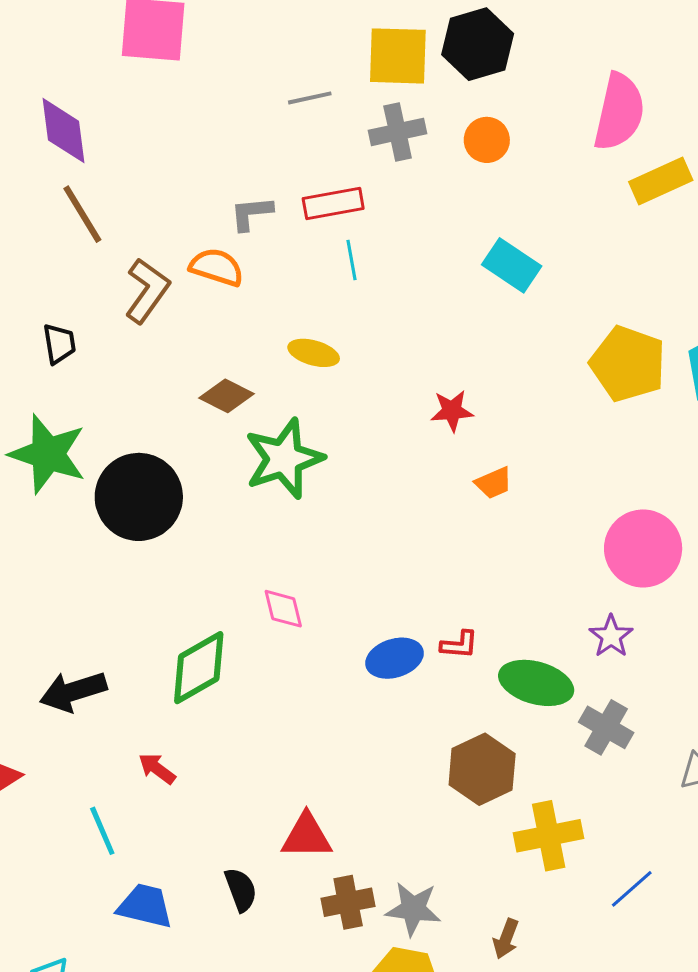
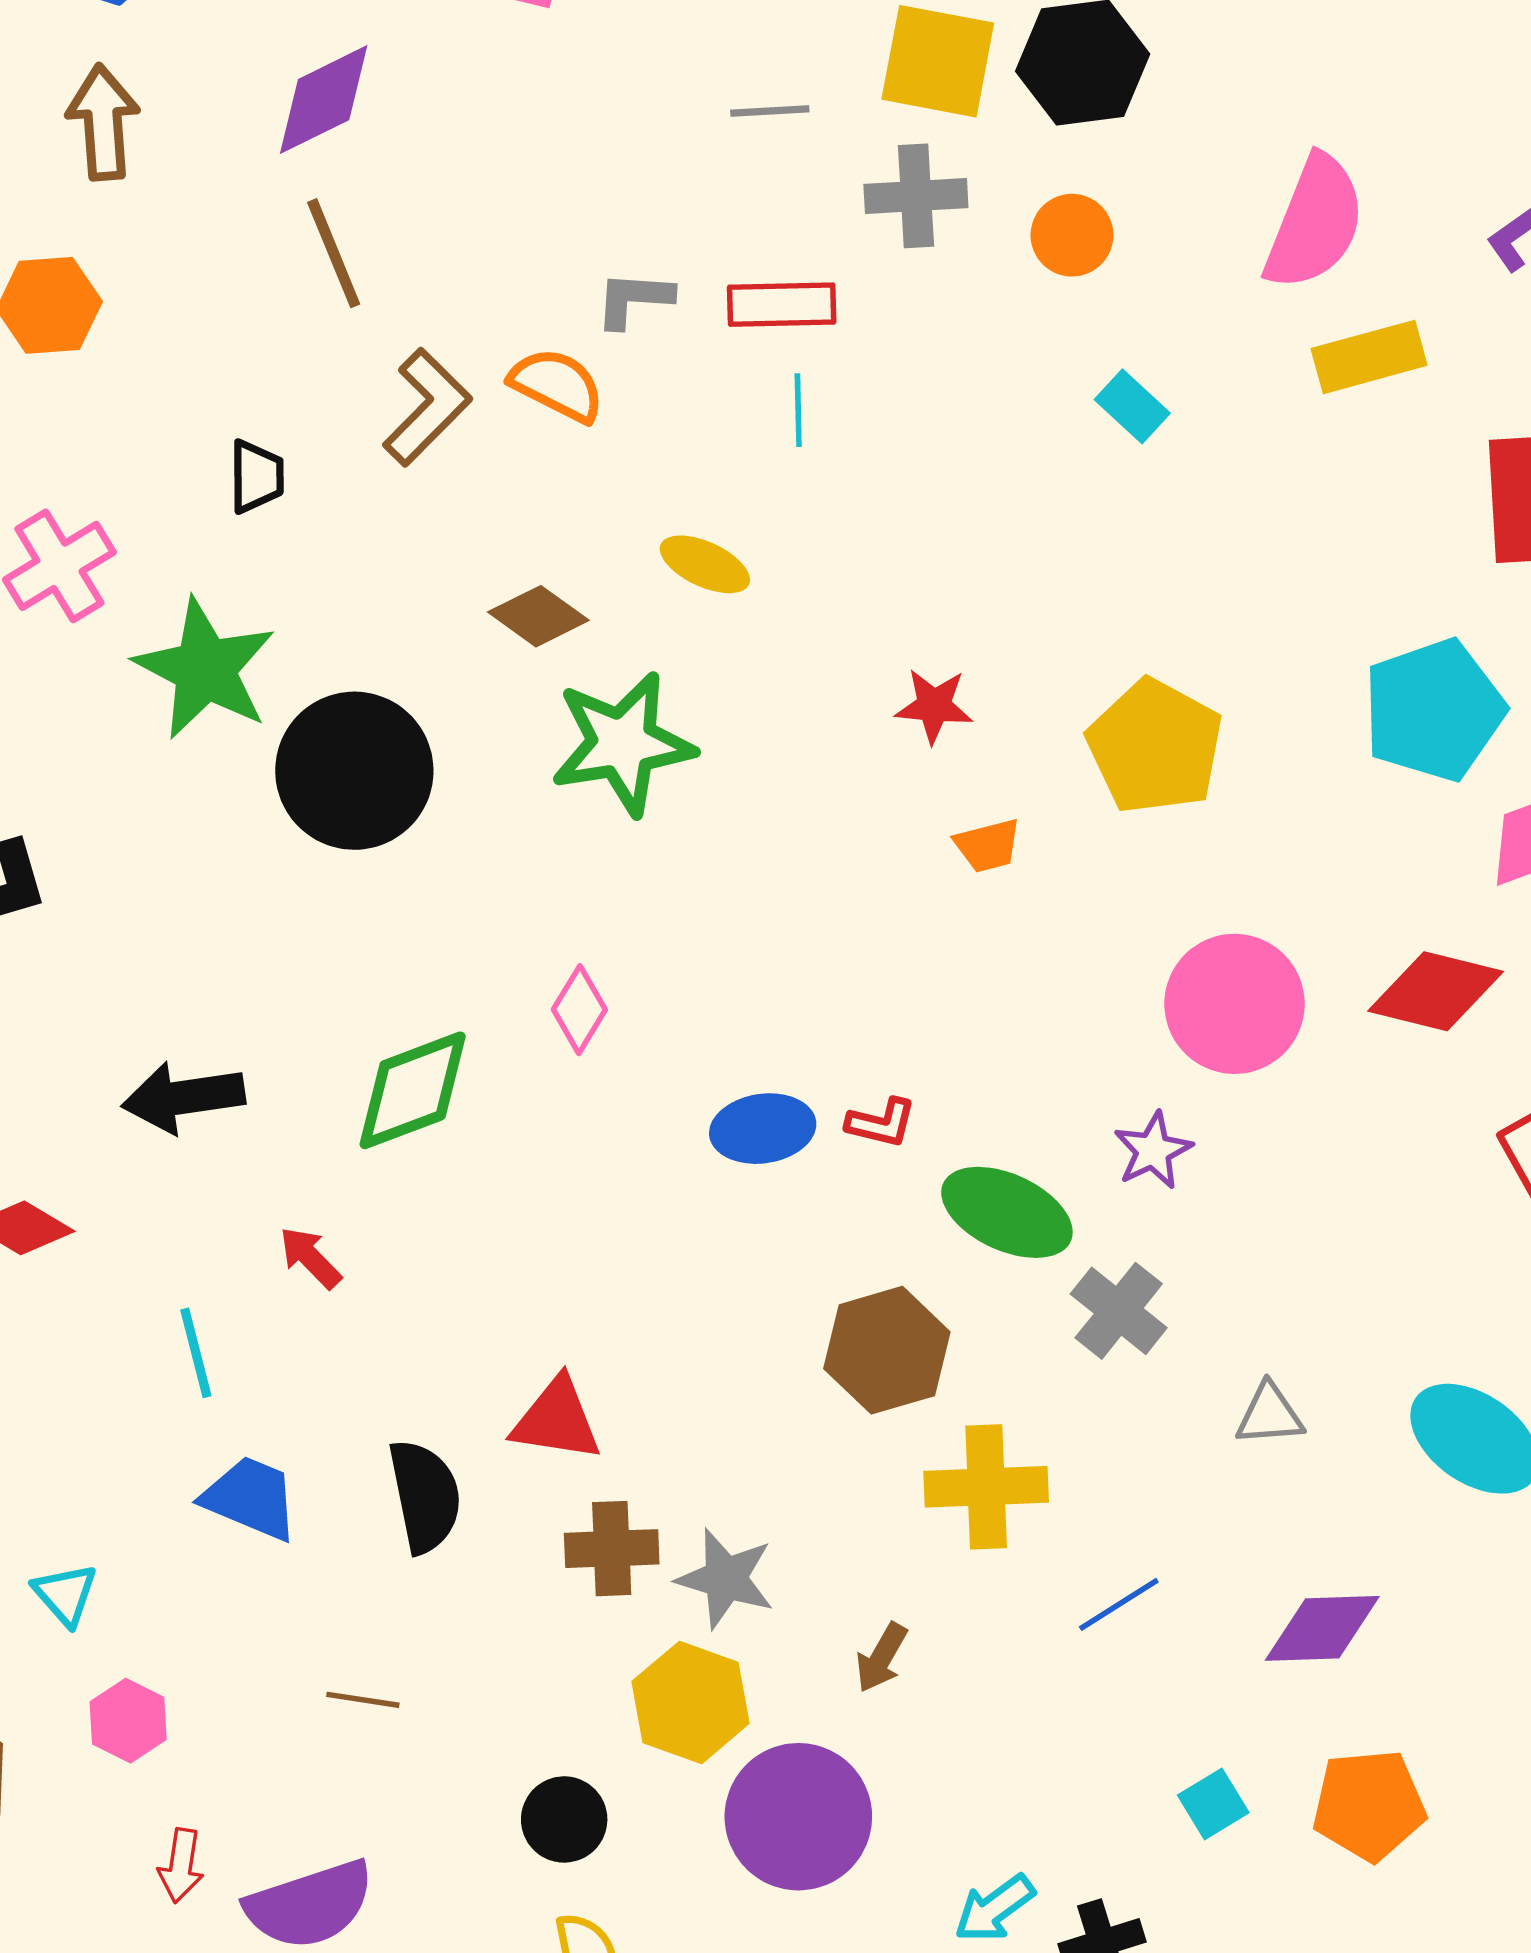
purple diamond: (63, 131) -> (324, 100), turned 62
cyan rectangle: (512, 265) -> (1132, 406), moved, size x0.7
yellow pentagon: (628, 364) -> (1155, 747), moved
pink diamond: (283, 609) -> (579, 1010), turned 36
black semicircle: (241, 890) -> (425, 1496), size x1.4

